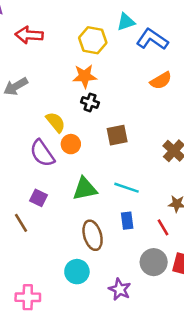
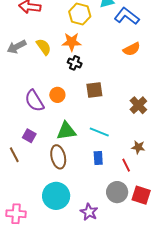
yellow semicircle: (56, 122) -> (44, 47), moved
brown ellipse: (93, 235) -> (58, 157), moved
cyan circle: (77, 272) -> (56, 196), size x1.4

